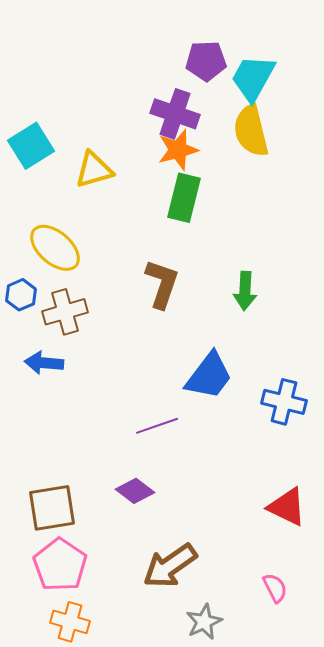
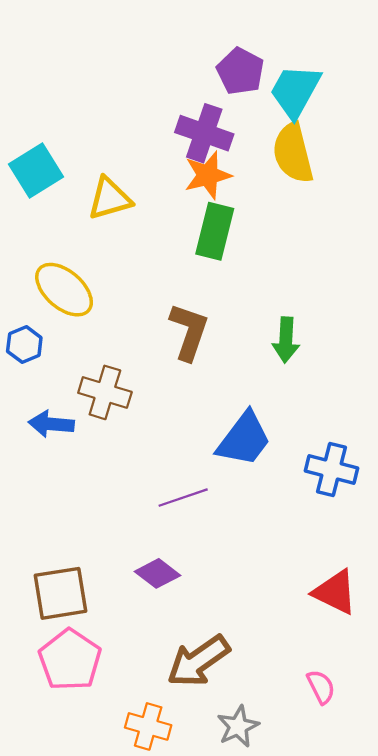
purple pentagon: (206, 61) -> (240, 71), turned 30
brown cross: (65, 312) -> (105, 392), moved, turned 33
orange cross: (70, 622) -> (148, 726), moved

